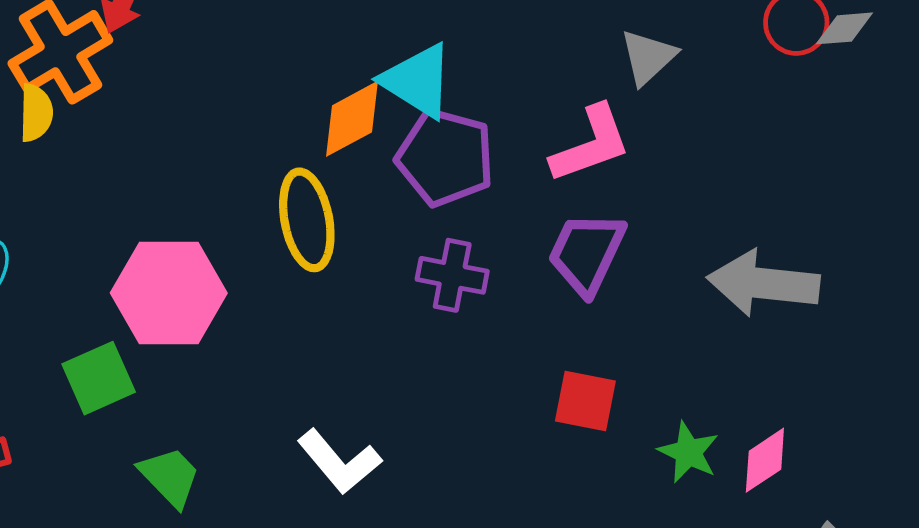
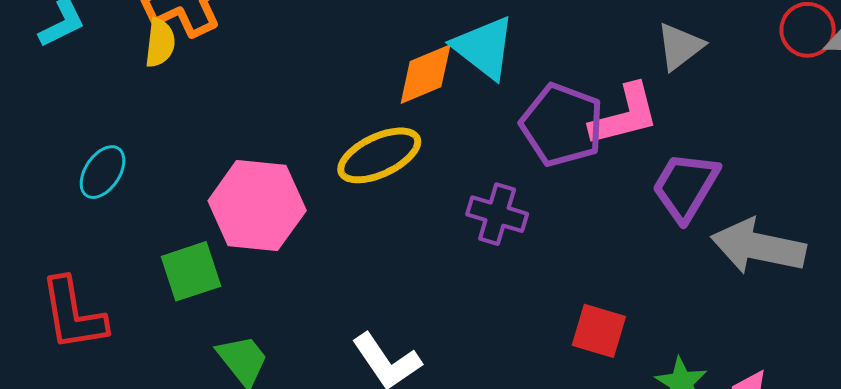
purple pentagon: (445, 157) -> (562, 125), moved
yellow ellipse: (307, 220) -> (379, 155), turned 70
purple trapezoid: (587, 253) -> (685, 186), moved

